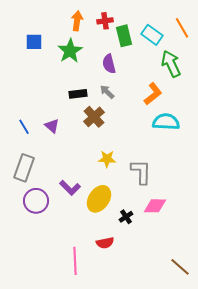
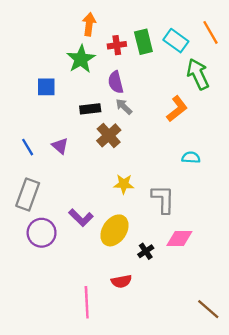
red cross: (105, 21) -> (117, 45), moved
blue square: (34, 42) -> (46, 87), moved
purple semicircle: (109, 64) -> (116, 82), moved
cyan semicircle: (166, 122) -> (191, 157), moved, size x0.6

